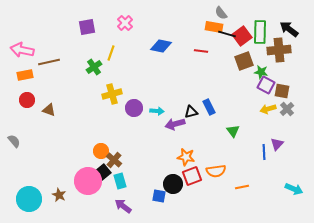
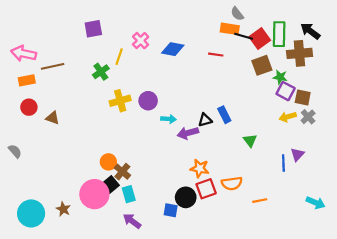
pink cross: (125, 23) -> (141, 41), moved
purple circle: (134, 108) -> (148, 101), moved

